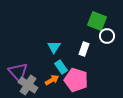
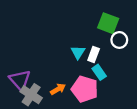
cyan triangle: (54, 47) -> (78, 52), moved
cyan rectangle: (61, 67) -> (99, 72), moved

